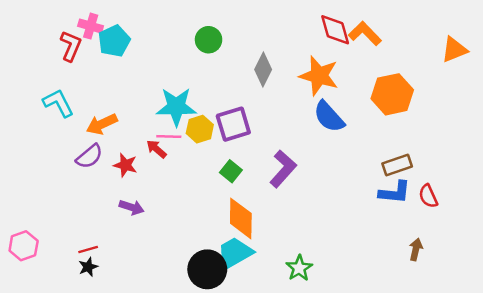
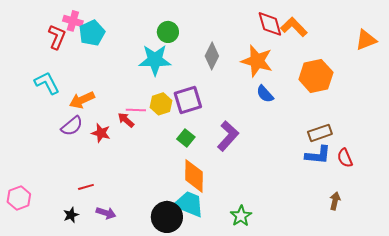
cyan star: (176, 107) -> (155, 60), moved
blue semicircle: (329, 117) -> (265, 94), size x0.7
purple arrow: (132, 207) -> (106, 213), moved
red line: (88, 249) -> (86, 187), moved
cyan trapezoid: (235, 253) -> (189, 204), turned 52

